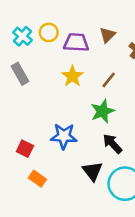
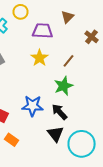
yellow circle: (49, 32) -> (20, 12), moved
brown triangle: (107, 35) -> (68, 17), moved
black arrow: (112, 144) -> (60, 112), moved

